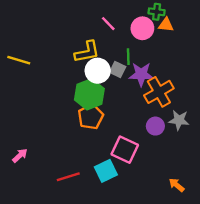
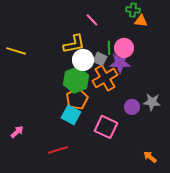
pink circle: (142, 28) -> (124, 48), moved
orange cross: (159, 92) -> (105, 78), moved
cyan square: (106, 171) -> (71, 115), moved, turned -36

